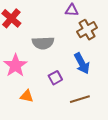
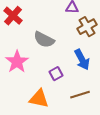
gray semicircle: (43, 43) -> (44, 40), turned 30
orange triangle: (27, 96) -> (39, 99), moved, size x1.5

